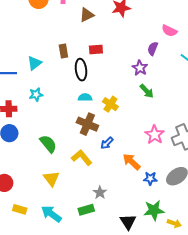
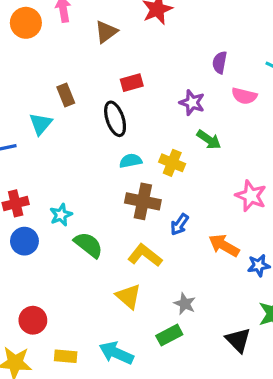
pink semicircle: (169, 31) -> (244, 96), moved
brown rectangle: (63, 51) -> (66, 95), moved
purple star: (140, 68) -> (192, 103), moved
green arrow: (147, 91) -> (209, 140), moved
cyan star: (36, 95) -> (61, 215), moved
yellow triangle: (51, 179) -> (128, 296), moved

